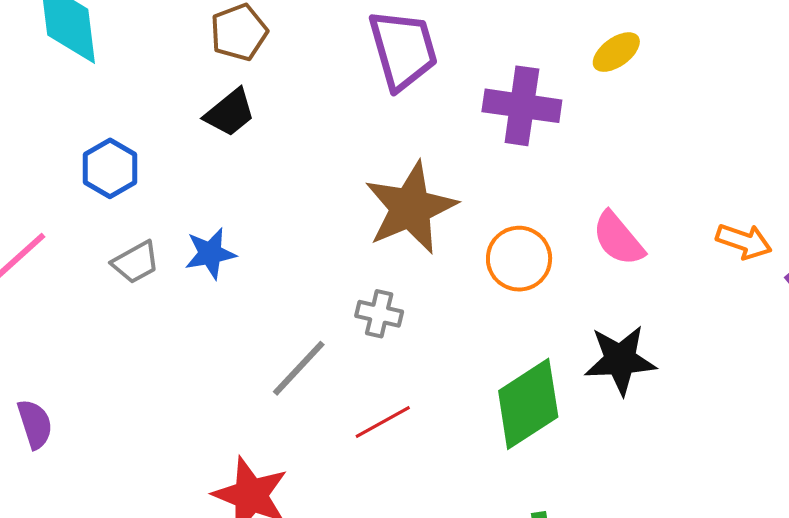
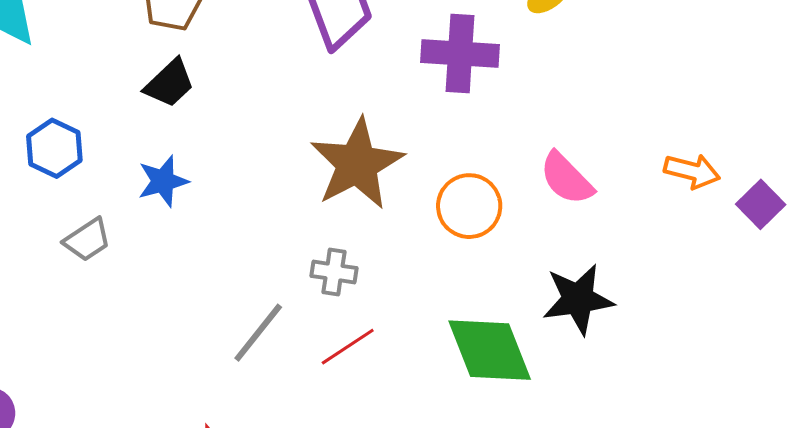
blue star: (210, 253) -> (163, 181), moved
green diamond: (528, 404) -> (490, 350), turned -74
red line: (383, 422) -> (348, 347), moved

